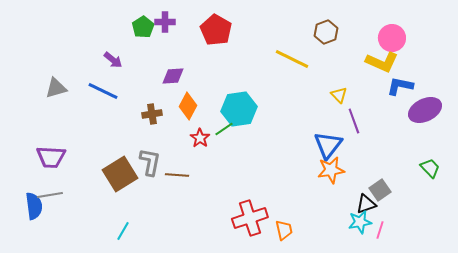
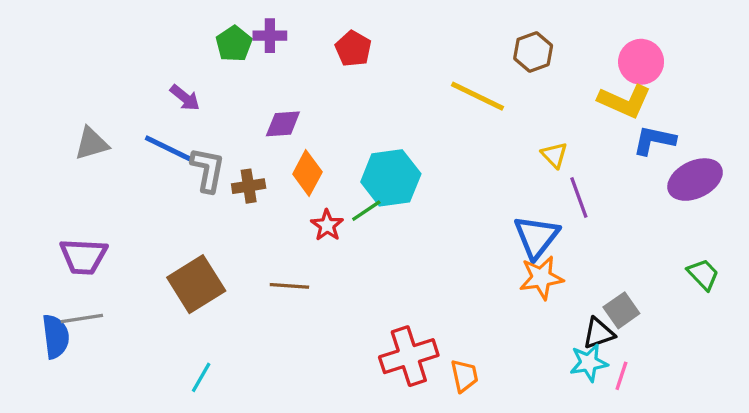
red pentagon: (216, 30) -> (353, 49), size x0.7
gray L-shape: (150, 162) -> (208, 170), moved

